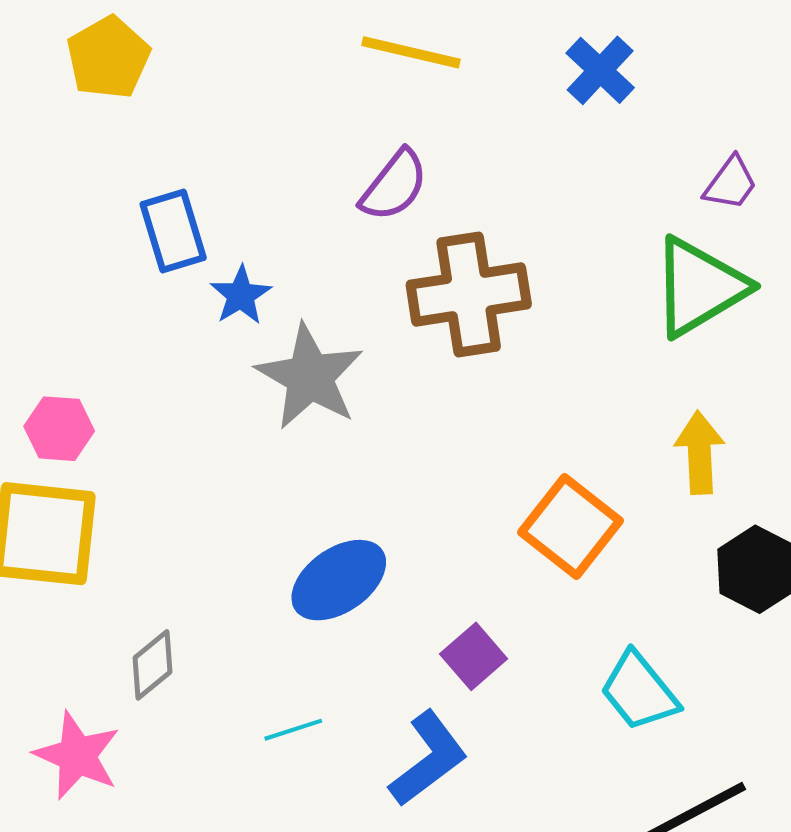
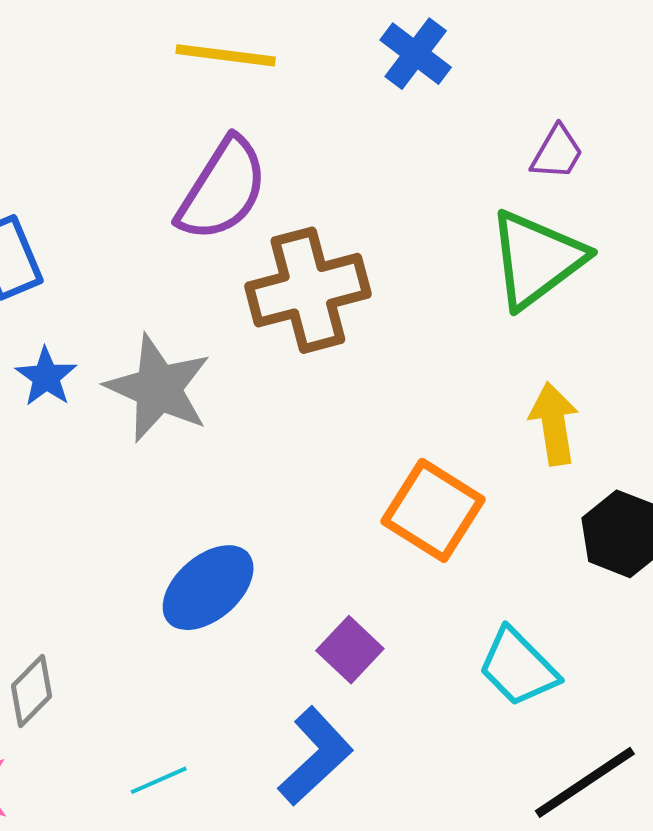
purple semicircle: (394, 185) -> (222, 189), size x1.4
blue star: (241, 295) -> (46, 377), moved
cyan line: (293, 730) -> (159, 780), moved

